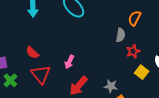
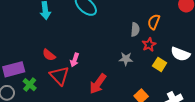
orange semicircle: (135, 18) -> (154, 22), moved
pink arrow: (69, 62) -> (75, 60), moved
gray star: (111, 86) -> (126, 59), moved

